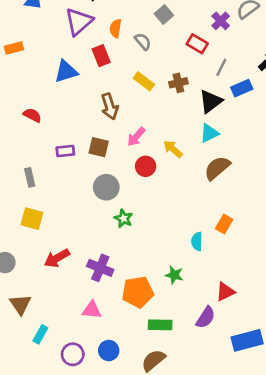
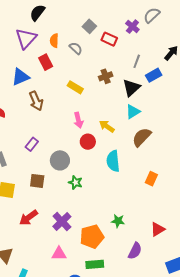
red rectangle: (197, 44) -> (109, 39), moved
yellow rectangle: (144, 81) -> (75, 87), moved
brown arrow: (110, 106) -> (36, 101), moved
pink arrow: (136, 137) -> (78, 120), turned -49
brown square: (99, 147) -> (37, 181), moved
purple rectangle: (65, 151) -> (32, 144), moved, turned -40
cyan semicircle: (197, 241) -> (113, 161), moved, size x1.5
purple cross: (100, 268) -> (62, 221), turned 30
purple semicircle: (206, 317) -> (135, 251), moved
green rectangle: (160, 325) -> (95, 264), moved

